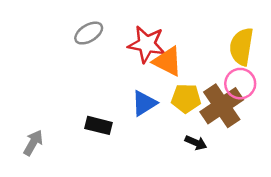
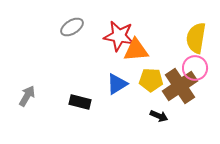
orange triangle: (168, 61) -> (136, 50), turned -32
gray arrow: (33, 143) -> (27, 96), moved

